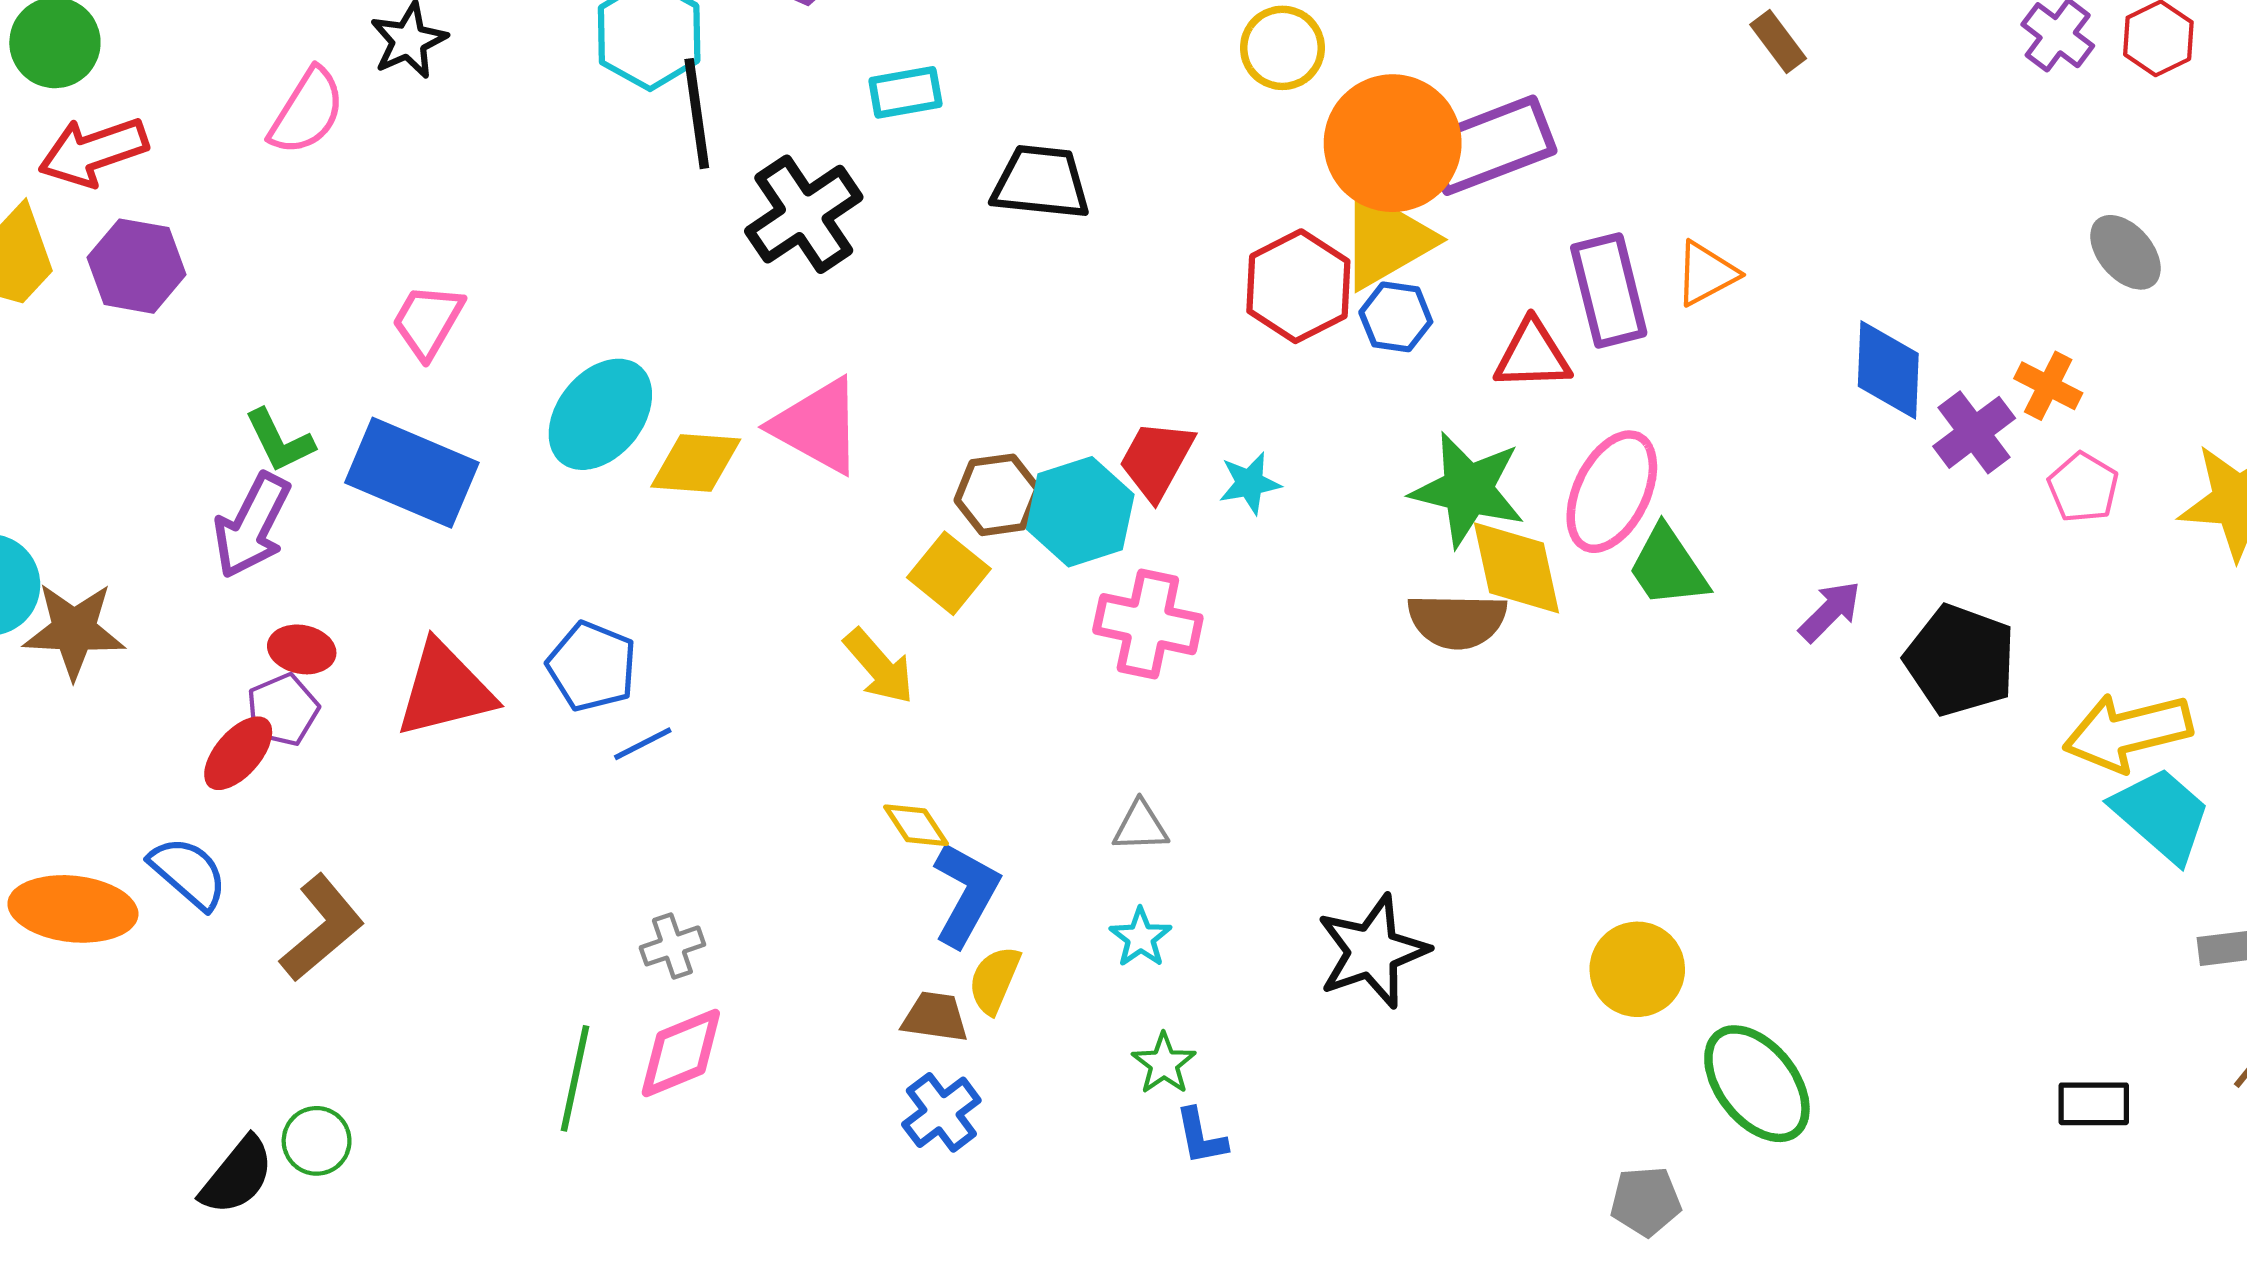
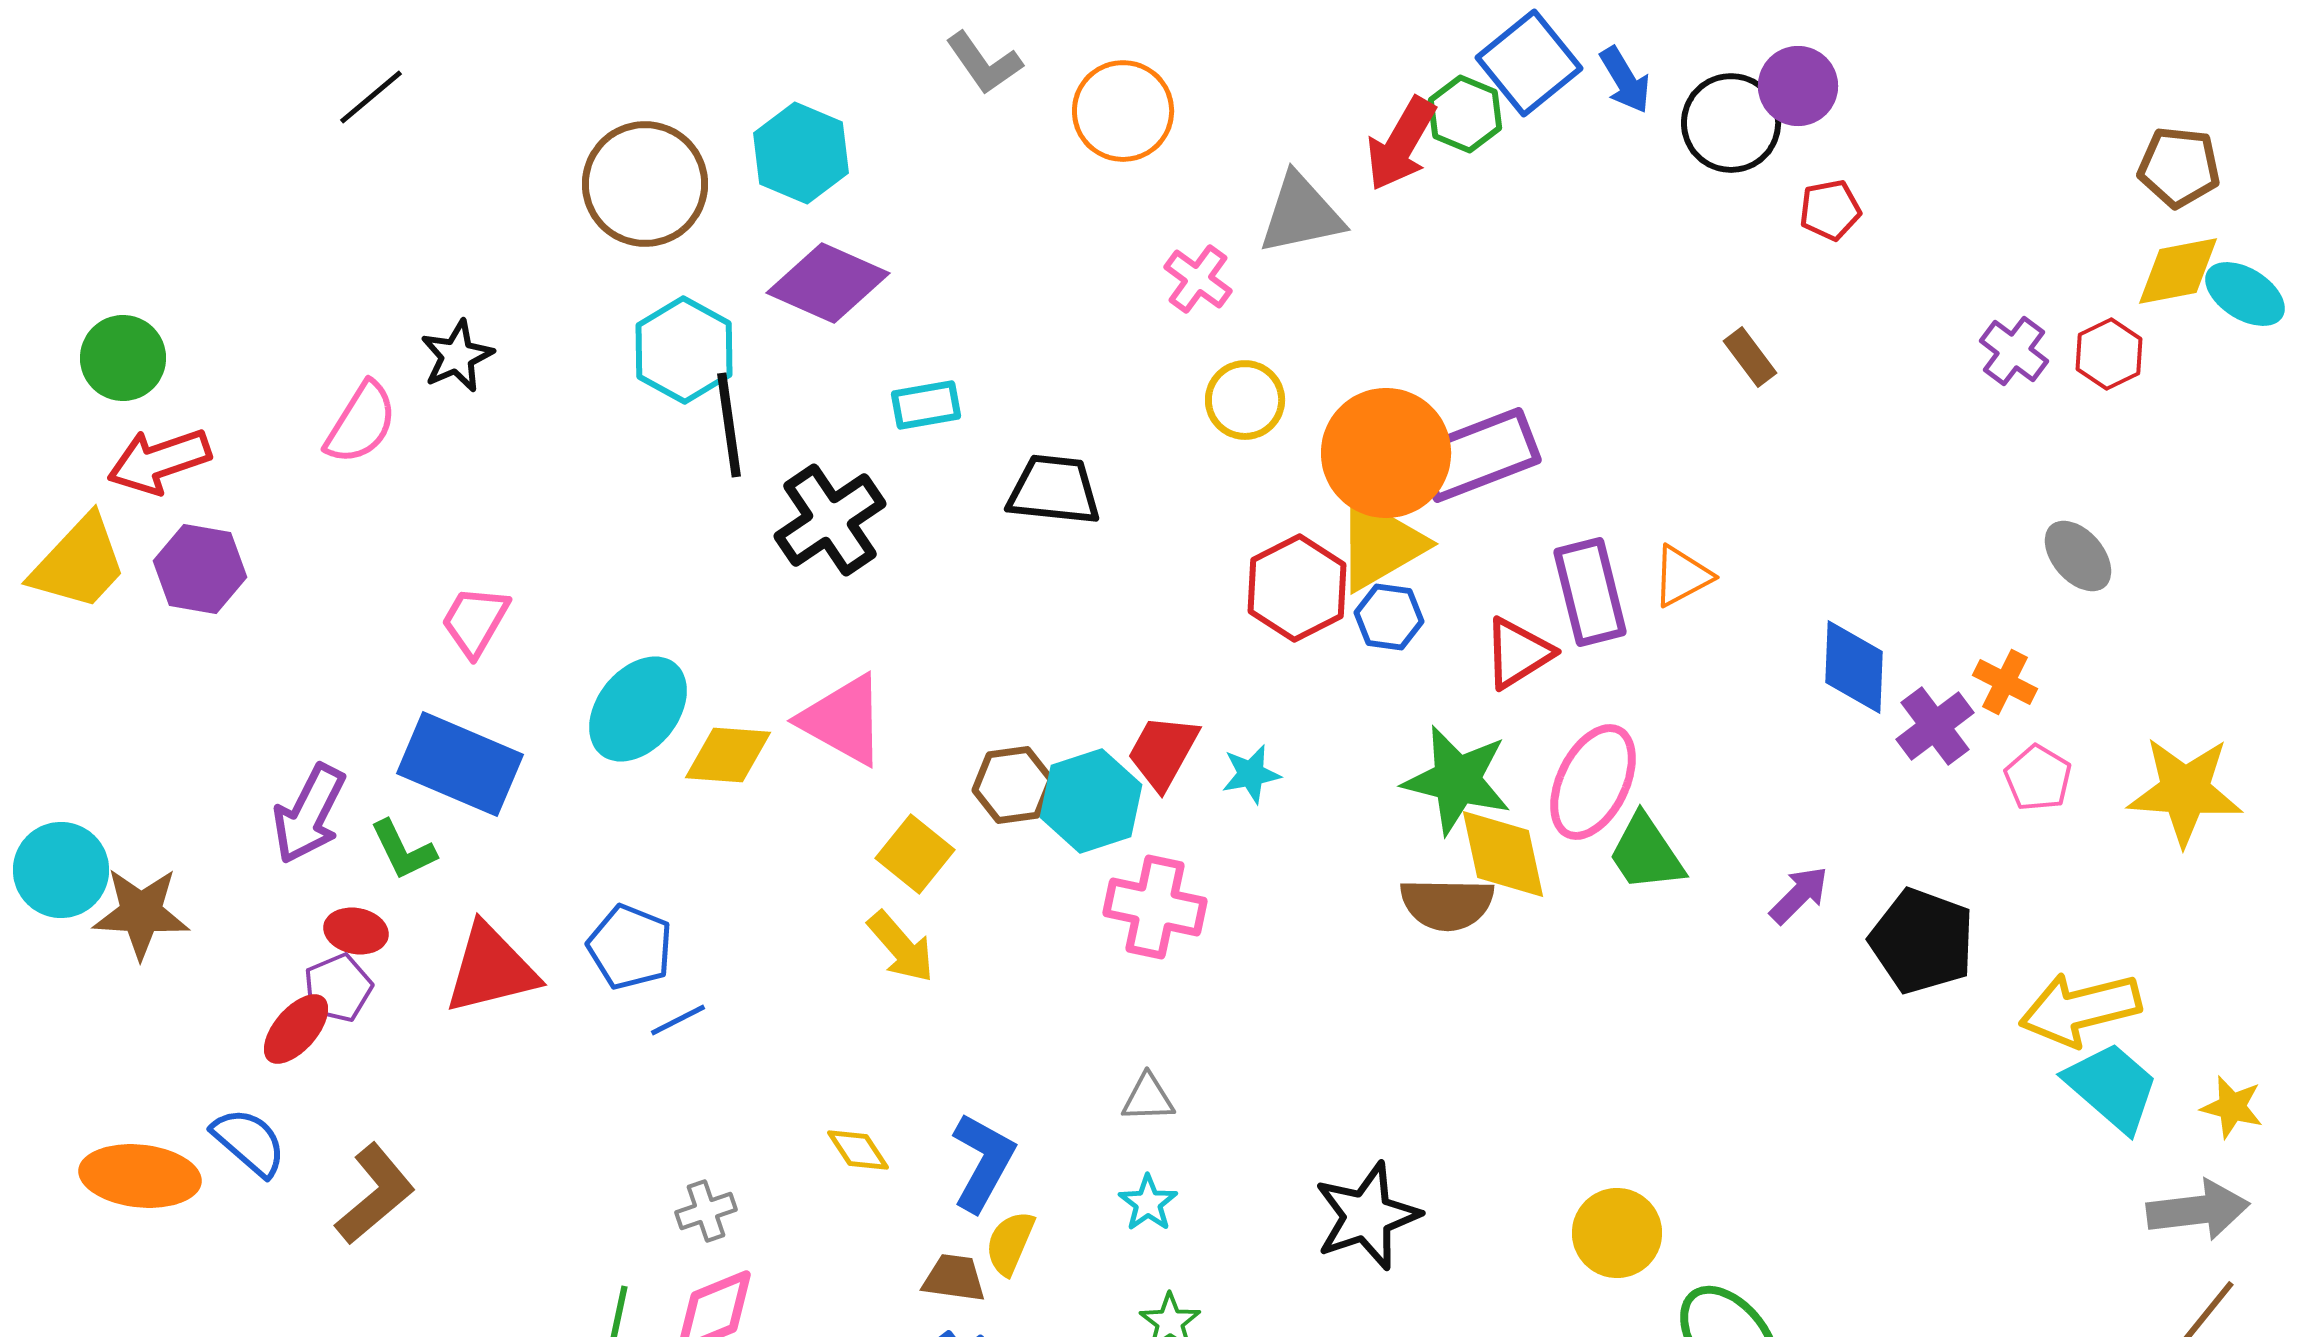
yellow circle: (1282, 48) -> (1245, 400), moved
red triangle: (1532, 355) -> (1518, 653), turned -30
green L-shape: (279, 441) -> (403, 850), moved
yellow square: (949, 573) -> (915, 854), moved
yellow diamond: (916, 825) -> (858, 1150), moved

